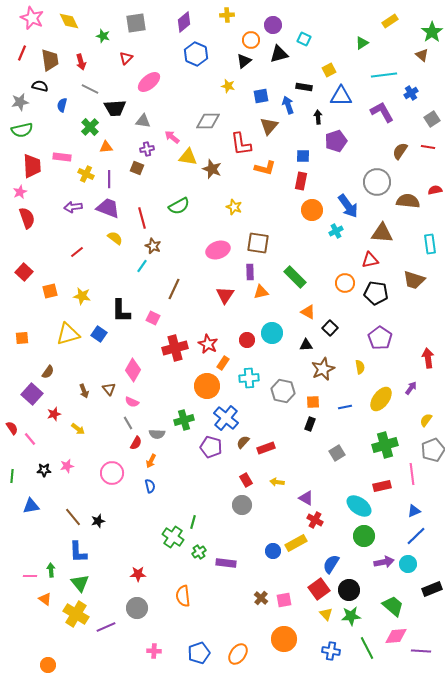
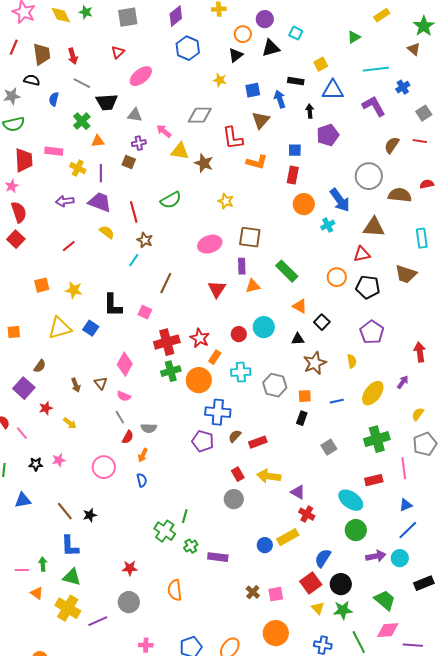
green star: (103, 36) -> (86, 12), moved
red square: (24, 272) -> (16, 239), moved
blue cross: (226, 418) -> (218, 412), turned -35
green cross: (184, 420) -> (171, 371), moved
yellow arrow: (277, 482) -> (269, 476), size x1.6
green triangle: (80, 583) -> (72, 577), turned -36

